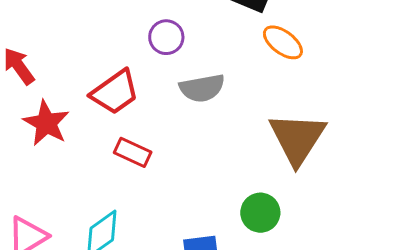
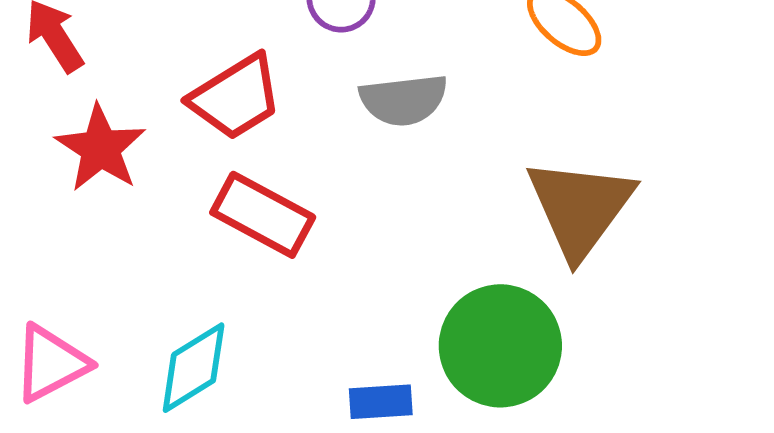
red rectangle: (133, 152) -> (263, 215), size x1.4
green circle: (260, 213) -> (500, 346), size x1.6

